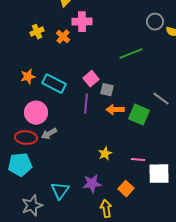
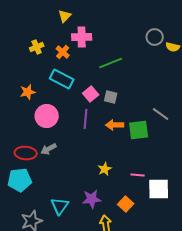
green line: (131, 54) -> (111, 63), moved
cyan rectangle: (54, 84) -> (62, 79), moved
gray square: (107, 90) -> (111, 97), moved
pink circle: (36, 113) -> (47, 116), moved
green square: (139, 115) -> (139, 130), turned -30

